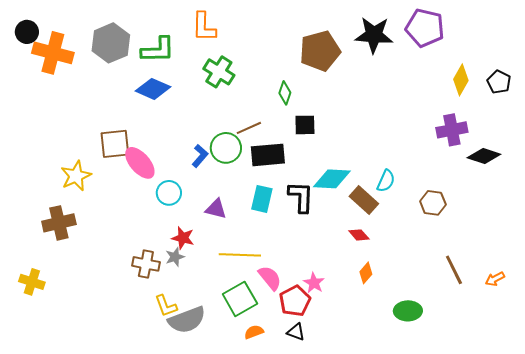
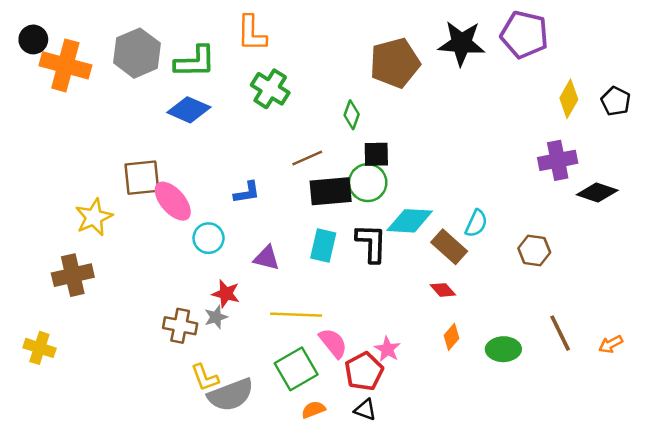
green circle: (226, 148) -> (368, 183), moved
blue L-shape: (200, 156) -> (247, 192), turned 40
green ellipse: (408, 311) -> (503, 349), moved

